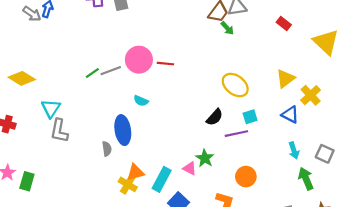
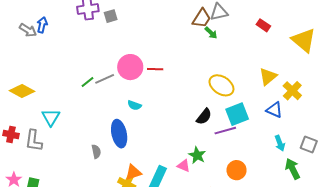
cyan square: (250, 117) -> (237, 114), size x1.6
gray L-shape: (59, 131) -> (34, 141), moved
gray semicircle: (107, 149) -> (96, 152), moved

